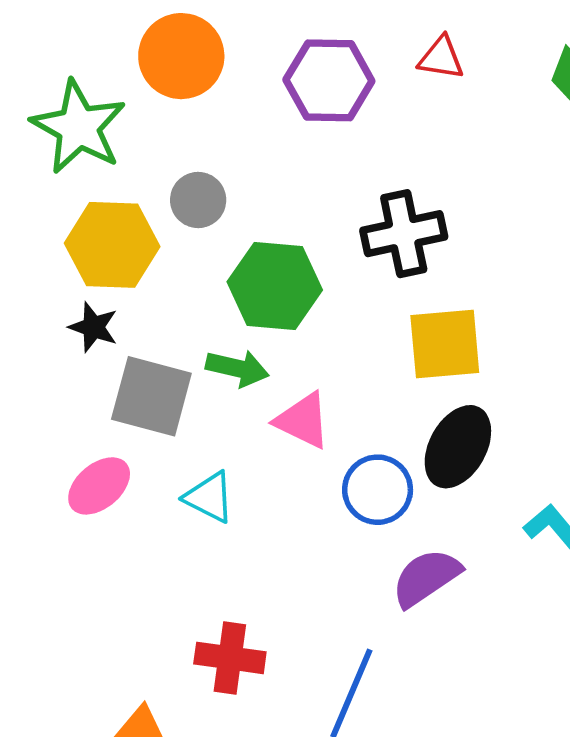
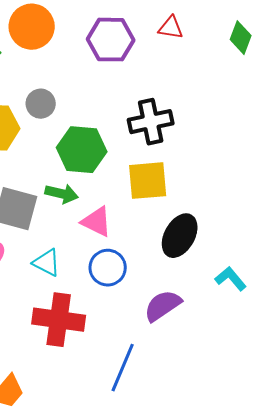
yellow square: (445, 344) -> (148, 181), moved
blue circle: (378, 490) -> (108, 268), moved
red cross: (230, 658) -> (59, 320), moved, size x1.4

